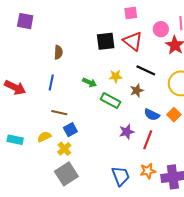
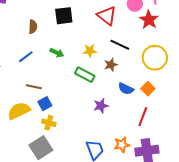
black square: (106, 41) -> (64, 16), moved
blue line: (51, 82) -> (26, 57), turned 42
green arrow: (89, 82) -> (57, 53), moved
yellow semicircle: (44, 137) -> (19, 111), size x1.6
red line: (148, 140) -> (143, 117), moved
yellow cross: (64, 149) -> (49, 123), moved, turned -32

